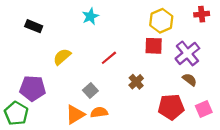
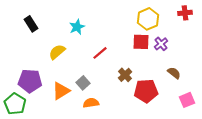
cyan star: (90, 16) -> (77, 27), moved
black rectangle: (34, 26) -> (31, 24), turned 35
purple cross: (187, 53) -> (161, 44), moved, size x0.6
red pentagon: (171, 107) -> (146, 91), moved
orange triangle: (75, 115) -> (61, 91), moved

